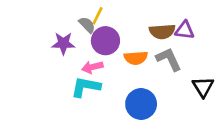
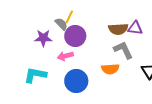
orange semicircle: (136, 58) -> (110, 69), moved
cyan L-shape: (86, 87) -> (35, 75), moved
blue circle: (141, 104) -> (76, 81), moved

